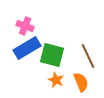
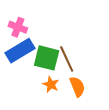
brown line: (88, 56) -> (67, 59), moved

